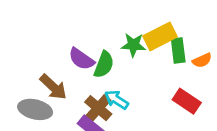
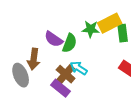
brown arrow: (53, 87) -> (34, 59), turned 55
gray ellipse: (35, 109) -> (21, 75), turned 55

